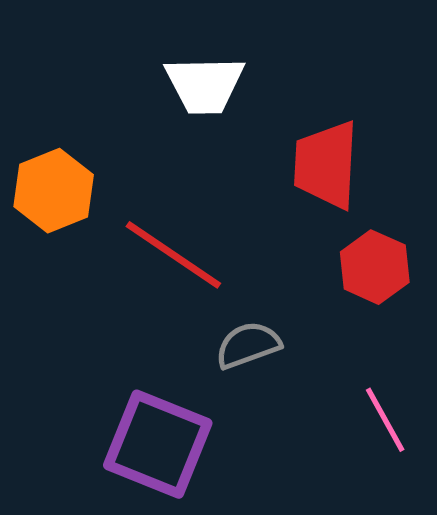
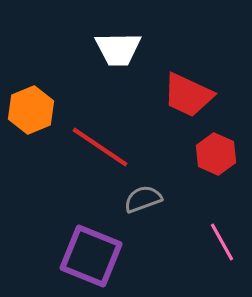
red trapezoid: (326, 165) -> (188, 95), turned -68

